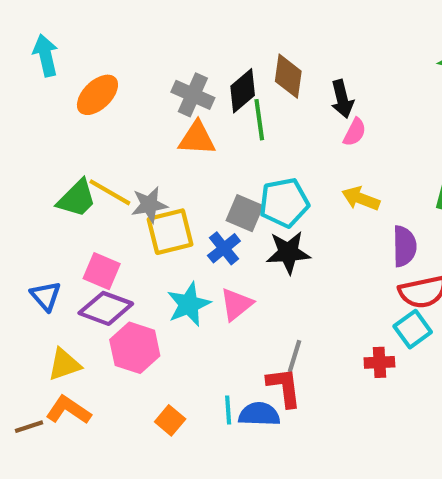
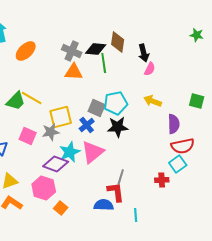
black diamond: (243, 91) -> (96, 49), turned 45
gray star: (149, 205) -> (51, 132), moved
pink triangle: (236, 304) -> (93, 152), size x1.4
purple diamond: (106, 308) -> (56, 164), moved
pink hexagon: (135, 348) -> (44, 188), moved
cyan line: (228, 410) -> (136, 215), moved

